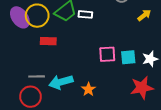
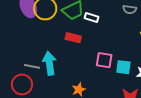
red rectangle: (48, 41) -> (73, 38), moved
cyan arrow: (61, 82) -> (49, 63), moved, turned 85

